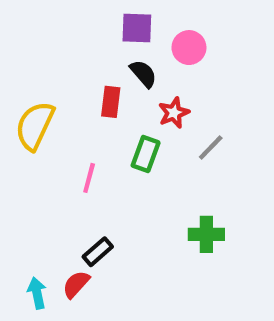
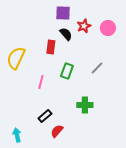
pink circle: (189, 48) -> (108, 28), moved
red star: (174, 113) -> (84, 26), moved
green cross: (206, 234) -> (85, 105), moved
red semicircle: (76, 284) -> (57, 131), moved

